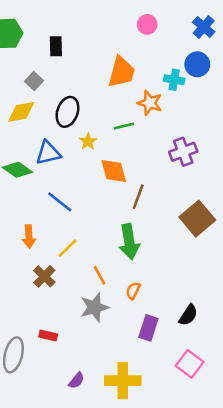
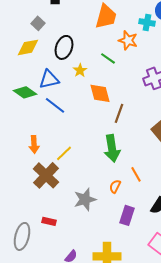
green line: (124, 126) -> (108, 58), turned 49
blue line: (60, 202) -> (55, 105), moved
orange line: (100, 275) -> (136, 174), moved
brown cross: (44, 276) -> (46, 175), size x1.5

